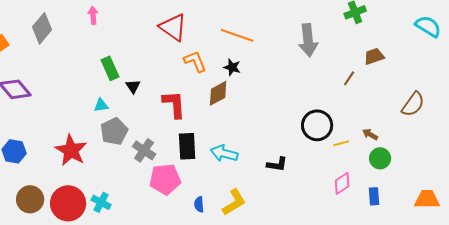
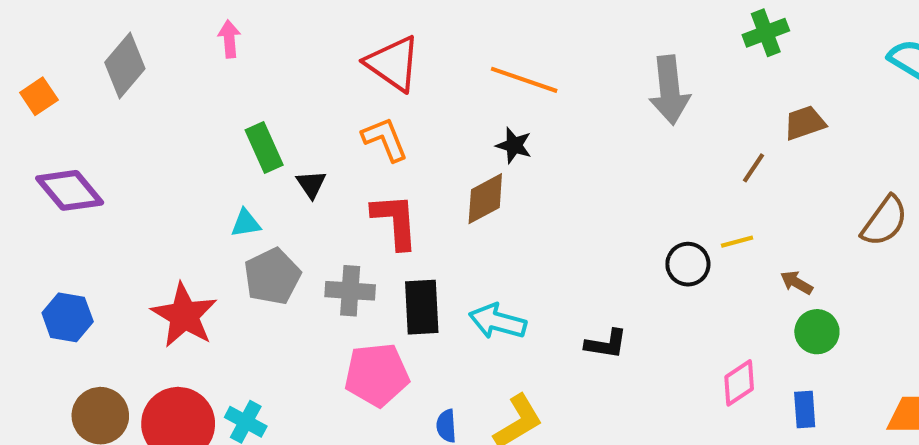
orange L-shape: (195, 61) -> (385, 139), moved
black circle: (317, 125) -> (688, 264), size x0.7
yellow line: (341, 143) -> (737, 242), moved
gray cross: (144, 150) -> (350, 291), moved, turned -30

